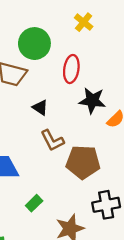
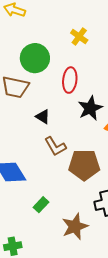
black star: (92, 101) -> (90, 108), turned -30

